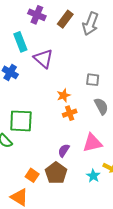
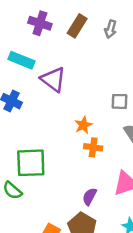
gray arrow: (90, 24) -> (111, 29), size x0.6
cyan rectangle: (20, 42) -> (21, 60), turned -42
orange cross: (70, 113) -> (93, 147), turned 32

